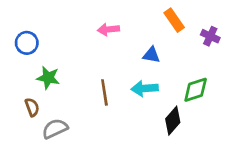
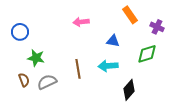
green diamond: (196, 90) -> (147, 54), moved
gray semicircle: (55, 129) -> (47, 82), moved

